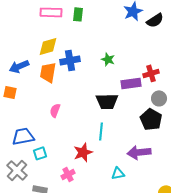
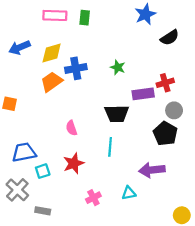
black semicircle: (155, 20) -> (170, 38), moved
blue arrow: (19, 66) -> (20, 47), moved
orange trapezoid: (48, 72) -> (52, 82), turned 45
pink semicircle: (55, 110) -> (71, 128), moved, turned -40
red star: (83, 152) -> (74, 163), moved
pink cross: (68, 174) -> (93, 198), moved

